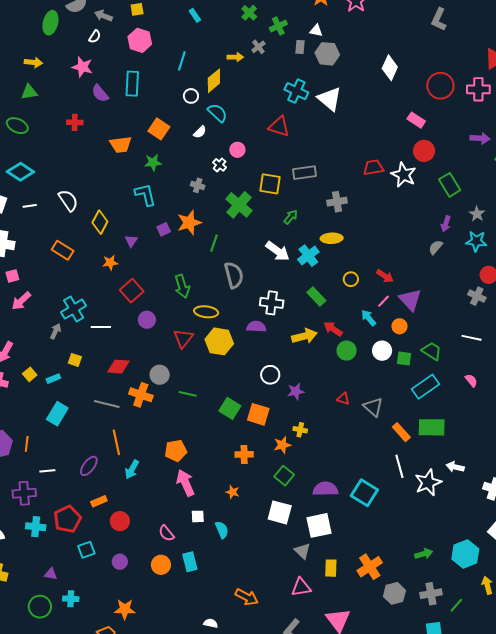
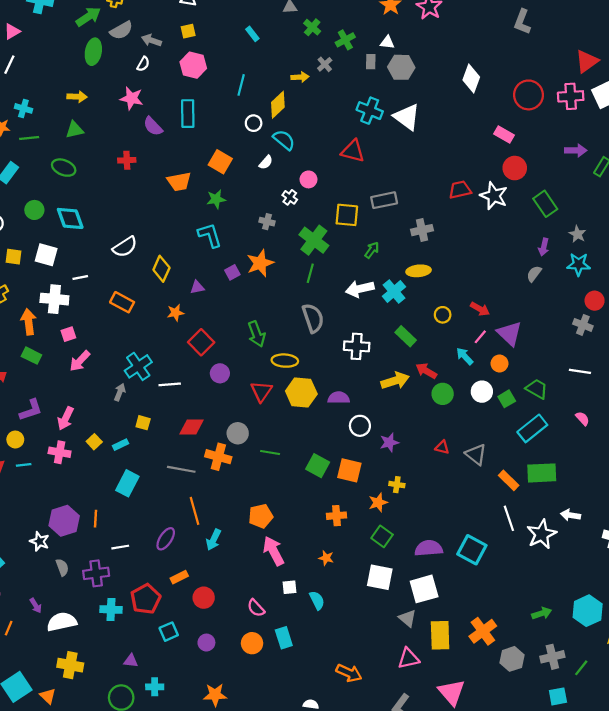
cyan diamond: (20, 172) -> (70, 218), turned 40
white semicircle: (68, 200) -> (125, 247), turned 95
white line: (30, 206) -> (80, 277), moved
purple triangle: (131, 241) -> (197, 287), turned 48
green line: (214, 243) -> (310, 273), moved
white arrow: (278, 251) -> (360, 289), turned 135
purple semicircle: (256, 327) -> (339, 398), moved
green square: (404, 359) -> (507, 399), turned -35
yellow rectangle: (331, 568) -> (440, 635), size x1.5

